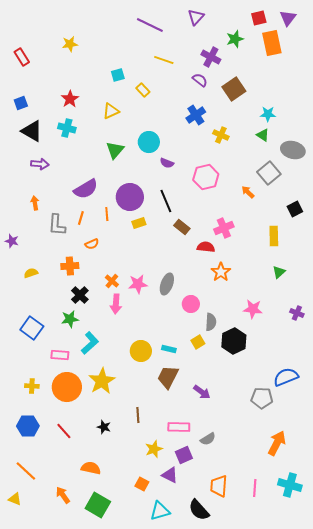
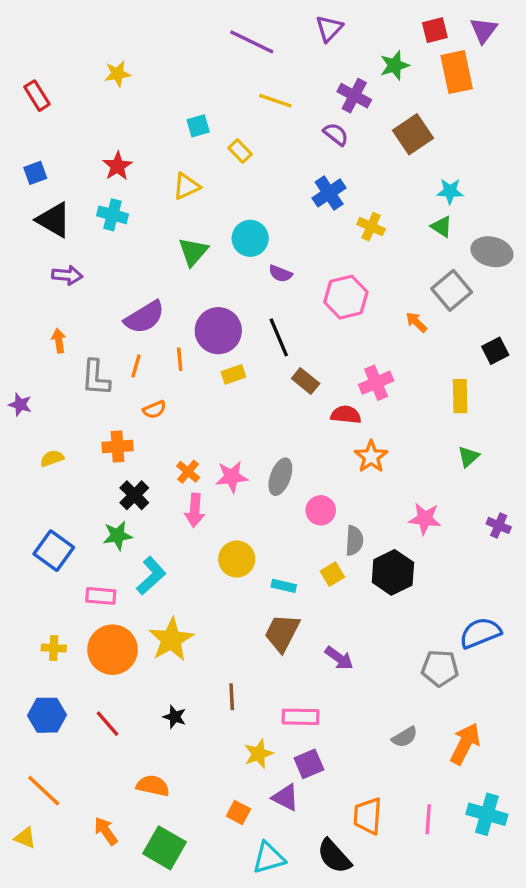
brown square: (234, 89) -> (413, 134), moved
yellow circle: (141, 351) -> (237, 559), moved
gray semicircle: (208, 439) -> (405, 737), moved

